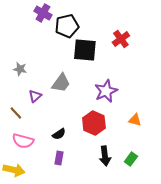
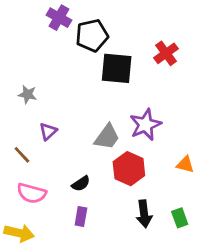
gray trapezoid: (61, 83) -> (107, 137), moved
green rectangle: (131, 159) -> (180, 218), turned -56

